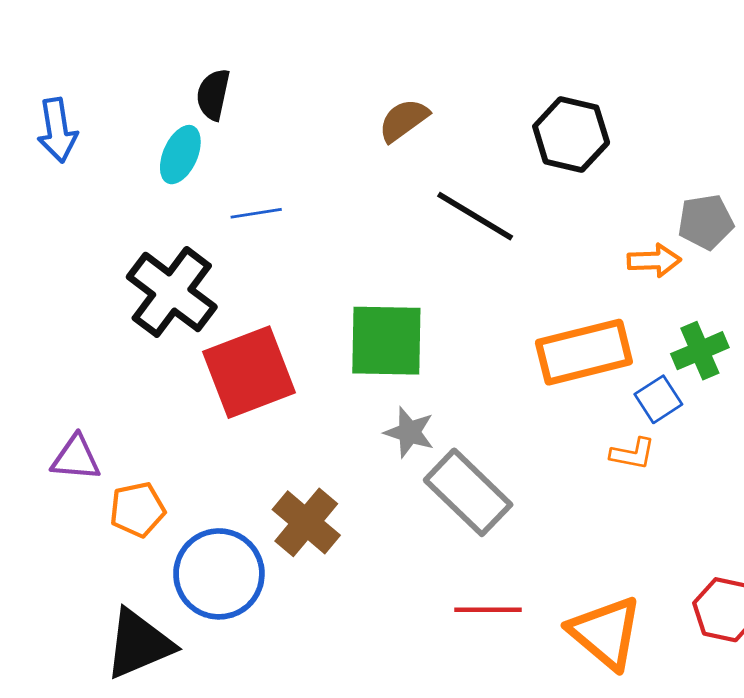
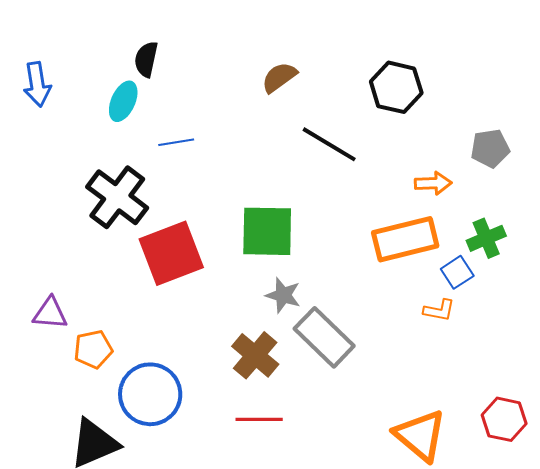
orange arrow: (654, 260) -> (433, 183), moved
brown cross: (306, 522) -> (255, 355), moved
red line: (488, 610) -> (259, 419), moved

